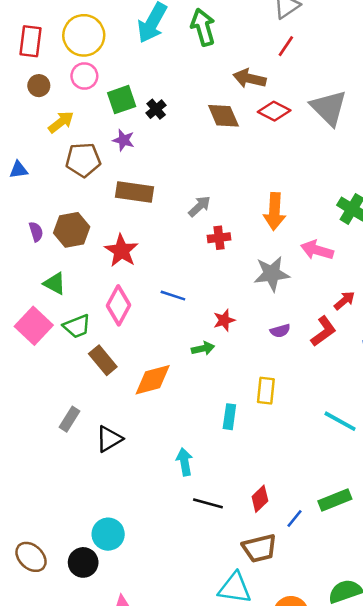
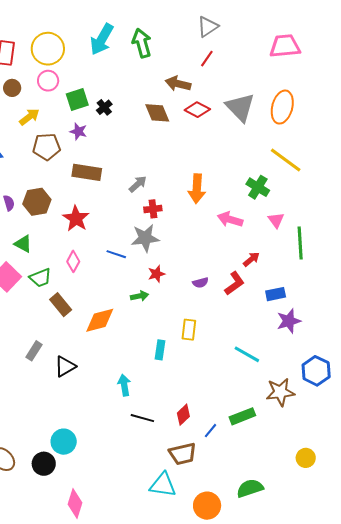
gray star: (272, 274) -> (145, 238), moved
pink diamond: (118, 305) -> (73, 261), size x0.7

